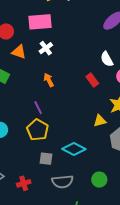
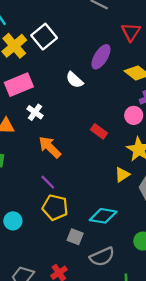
white semicircle: (107, 59) -> (74, 80), moved
orange arrow: (49, 80) -> (50, 147), size x1.5
gray square: (46, 159) -> (75, 237), turned 32

